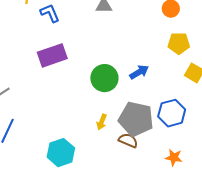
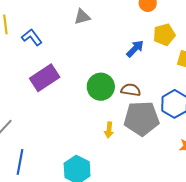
blue arrow: (139, 72) -> (135, 49), moved
brown semicircle: (128, 140) -> (131, 90), moved

